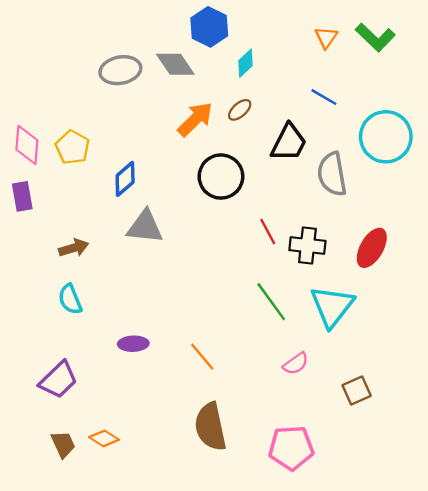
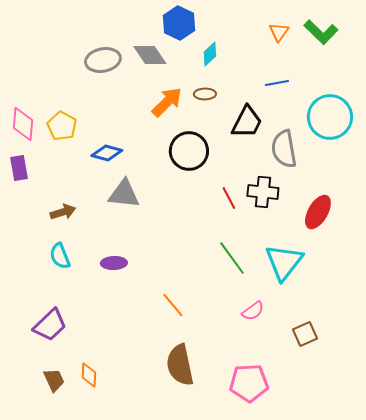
blue line: (324, 97) -> (277, 83), turned -40
brown ellipse: (240, 110) -> (205, 94), turned 40
blue diamond: (125, 179) -> (107, 153), turned 56
black cross: (307, 246) -> (263, 192), moved
purple ellipse: (133, 344) -> (114, 263), moved
orange diamond: (104, 438) -> (89, 375), turned 60

